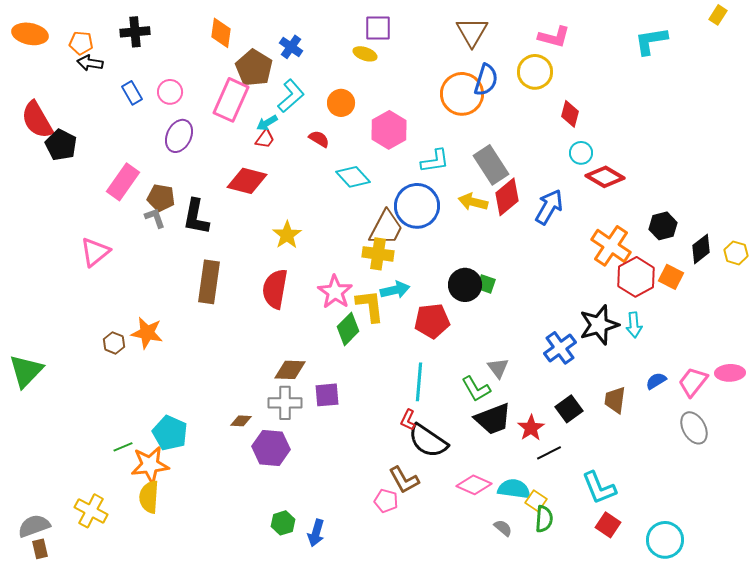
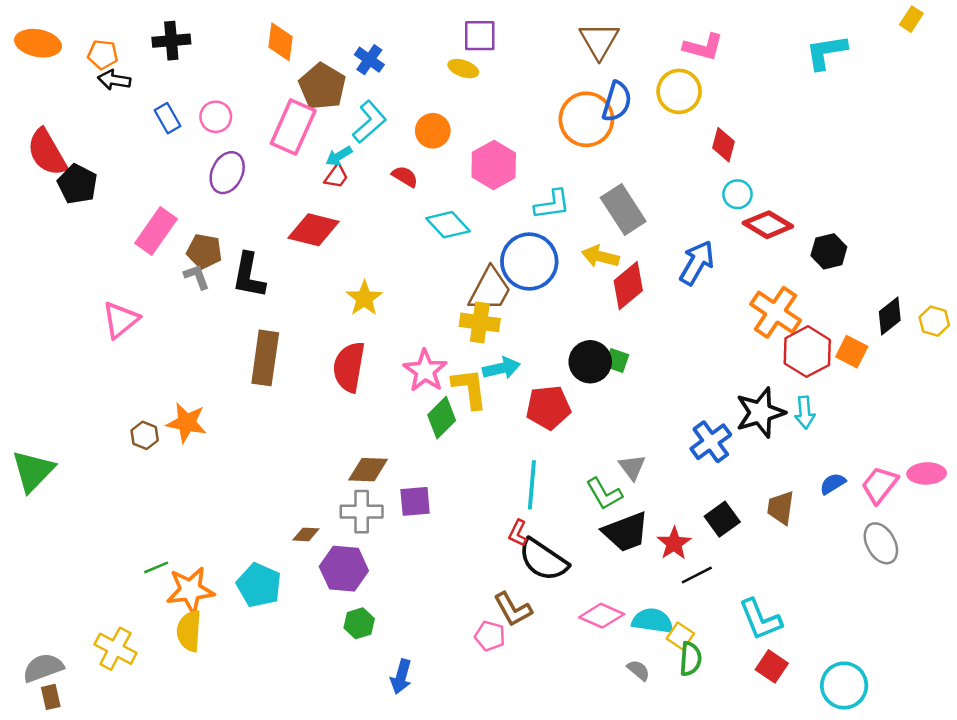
red diamond: (507, 197) -> (628, 286), moved
black hexagon: (663, 226) -> (829, 251), moved
cyan pentagon: (170, 433) -> (259, 585), moved
green hexagon: (283, 523) -> (359, 623), moved

